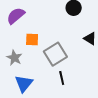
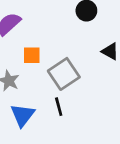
black line: (62, 78) -> (59, 107), moved

